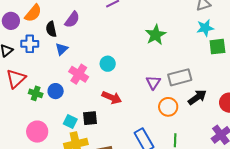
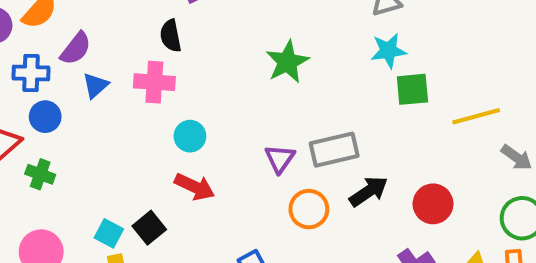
purple semicircle: (72, 20) -> (76, 48), moved
black semicircle: (51, 29) -> (171, 36), moved
cyan circle: (108, 64) -> (190, 136), moved
pink cross: (79, 74) -> (154, 82), moved, turned -30
blue circle: (56, 91) -> (45, 117), moved
black square: (90, 118) -> (149, 228), turned -35

